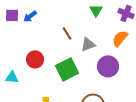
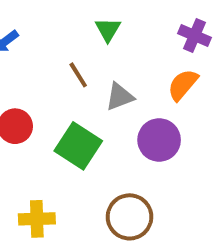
green triangle: (96, 10) -> (108, 30), moved
green square: (67, 69) -> (78, 146), turned -30

